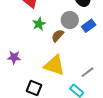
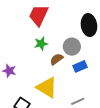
blue rectangle: (89, 26) -> (80, 66), moved

